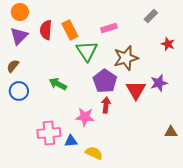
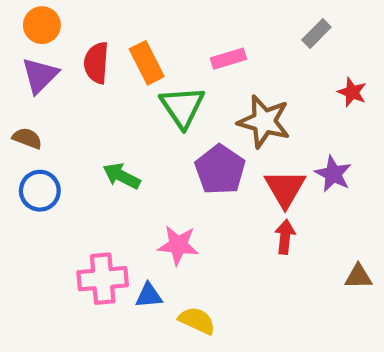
brown star: (126, 58) -> (264, 122), turned 30
brown semicircle: (13, 66) -> (27, 138), turned 72
purple star: (159, 83) -> (333, 174), turned -30
red arrow: (106, 105) -> (285, 237), moved

